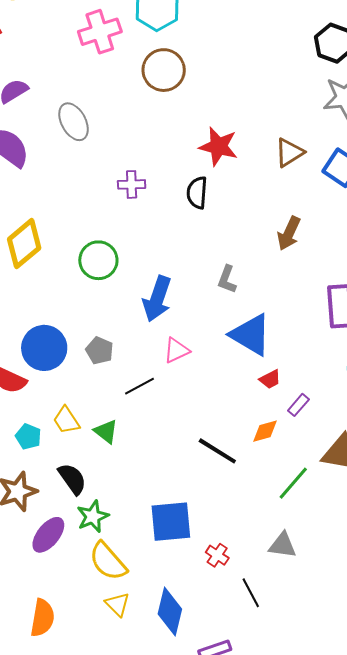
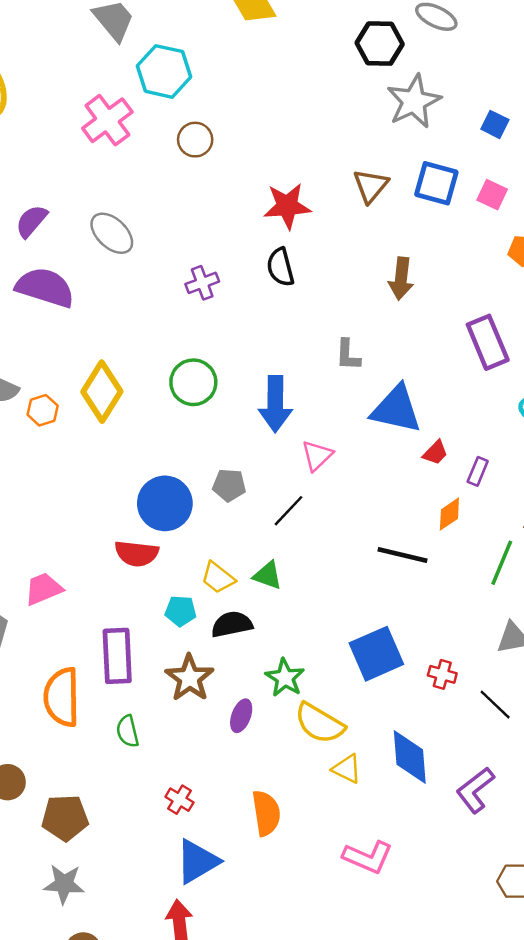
brown circle: (164, 70) -> (195, 140), size x0.7
black semicircle: (72, 479) -> (232, 624), moved, turned -48
purple ellipse: (48, 535) -> (241, 716), size x0.7

